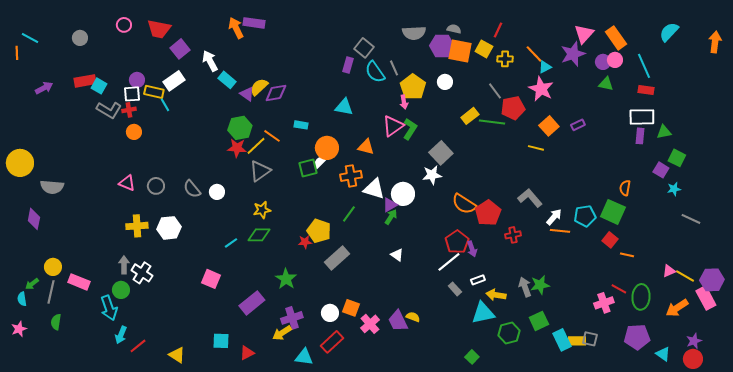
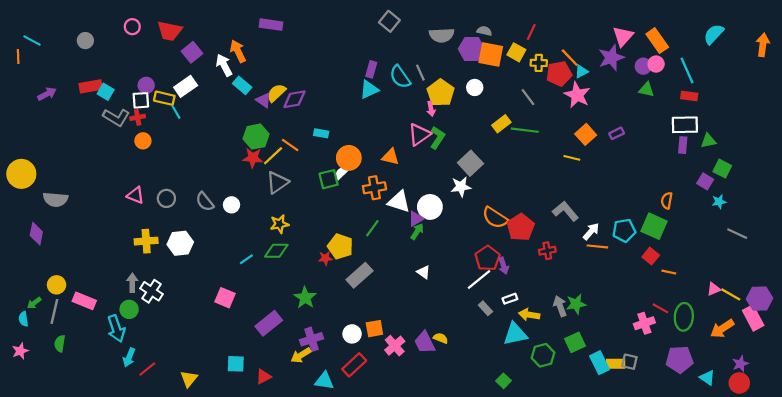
orange arrow: (236, 28) -> (238, 51), moved
gray square: (364, 48) -> (389, 21), moved
cyan triangle: (344, 107) -> (369, 90), moved, turned -36
red pentagon: (513, 108) -> (559, 74), moved
orange square: (351, 308) -> (374, 329), turned -30
yellow triangle: (177, 355) -> (189, 379), turned 36

